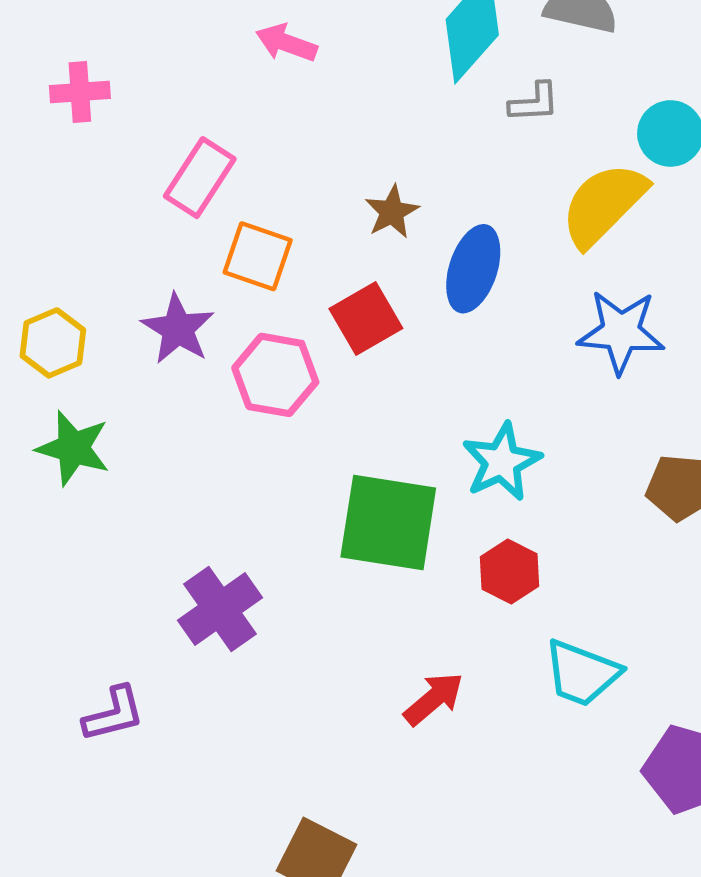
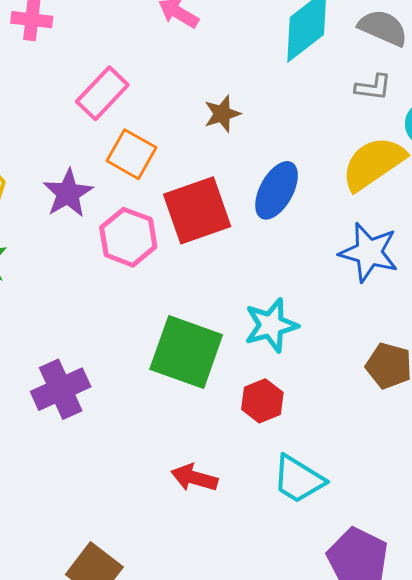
gray L-shape: (534, 102) -> (373, 87), moved
brown star: (392, 212) -> (222, 114), moved
red square: (366, 318) -> (197, 210), size x1.4
red arrow: (434, 699) -> (194, 478), turned -135

